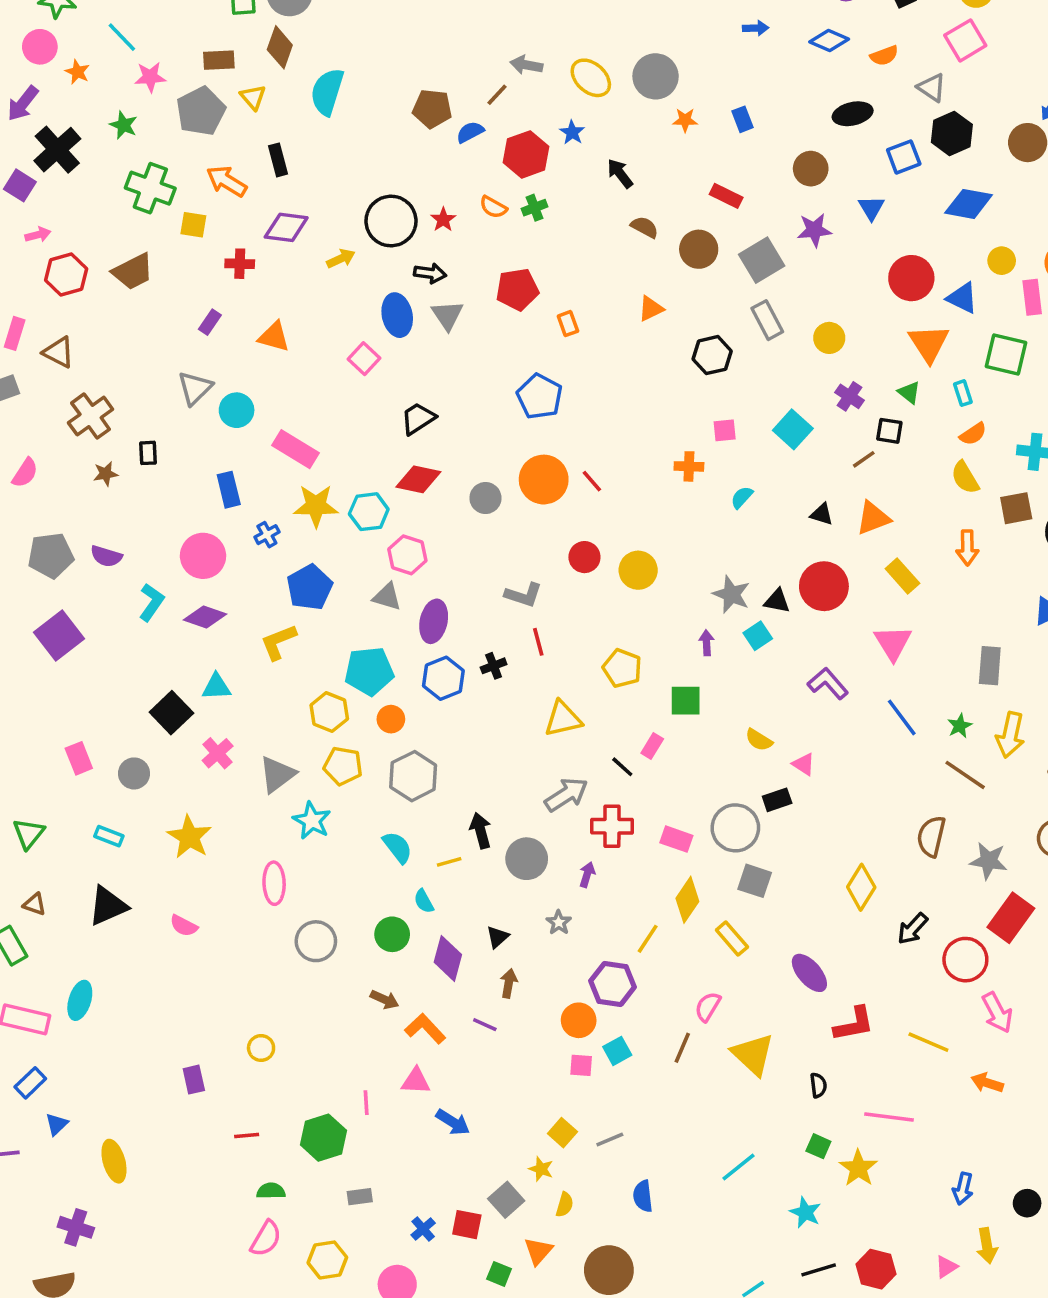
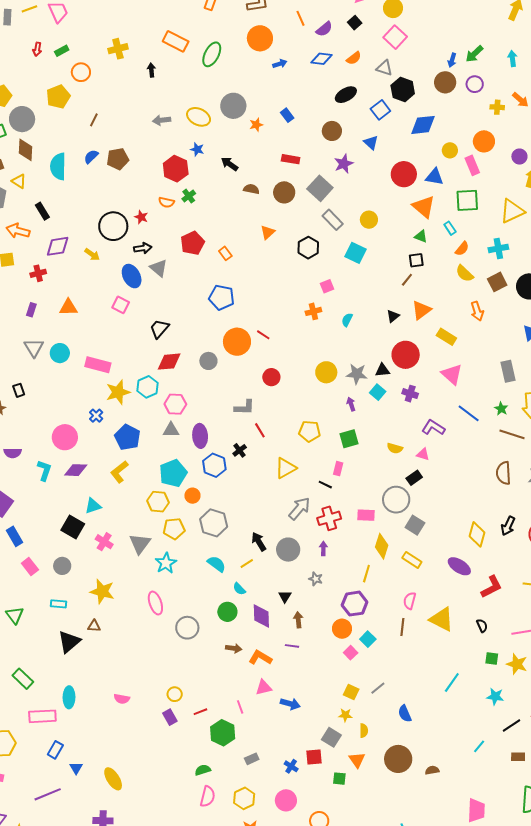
brown line: (497, 95) -> (94, 120), moved
blue semicircle: (470, 132) -> (91, 157), moved
yellow arrow: (341, 259) -> (92, 254), turned 77
purple cross: (849, 396) -> (410, 394), moved
cyan square: (793, 429) -> (356, 253), moved
blue rectangle: (229, 490) -> (14, 536), moved
black triangle: (822, 514) -> (393, 316), turned -40
yellow circle: (638, 570) -> (326, 372), moved
purple L-shape: (828, 684) -> (433, 428), moved
cyan star: (312, 821) -> (166, 563), turned 30
gray square: (755, 881) -> (415, 525), turned 30
yellow diamond: (861, 887) -> (477, 534), moved
brown triangle: (35, 904) -> (94, 626), moved
pink semicircle: (184, 926) -> (122, 699), moved
pink square: (581, 1065) -> (351, 653), turned -32
purple rectangle: (194, 1080) -> (170, 717), moved
red line: (247, 1135) -> (200, 712), moved

